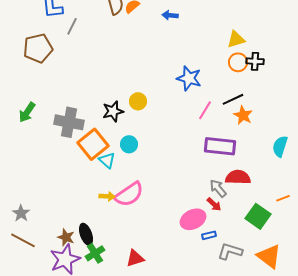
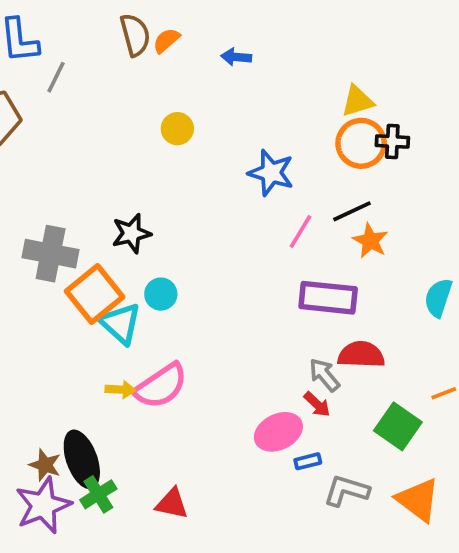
orange circle: (238, 62) -> (361, 143), size x1.4
yellow circle: (138, 101) -> (177, 129), moved
cyan triangle: (107, 160) -> (120, 323), size x1.4
black ellipse: (86, 234) -> (82, 459), size x1.4
red triangle: (135, 258) -> (172, 504), turned 30

